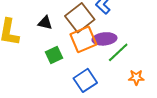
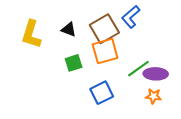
purple ellipse: (104, 39) -> (156, 74), moved

